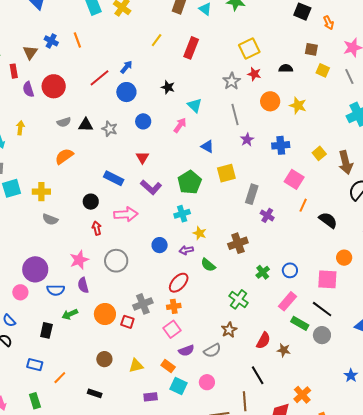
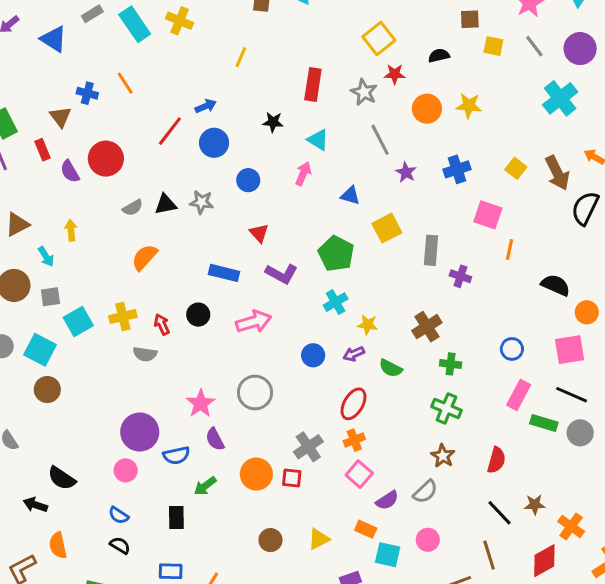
red rectangle: (191, 48) -> (313, 84), moved
blue arrow: (126, 67) -> (206, 106), turned 40
black semicircle: (328, 220) -> (556, 285), moved
red arrow: (97, 228) -> (162, 324), moved
green cross: (263, 272) -> (451, 364), moved, turned -32
brown star: (284, 350) -> (535, 505), moved

